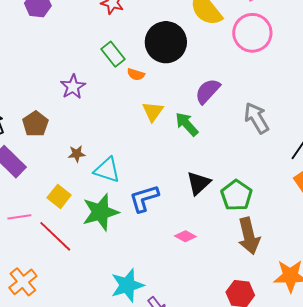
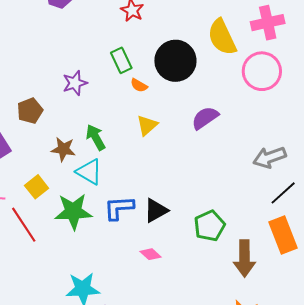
gray arrow: (257, 118) -> (270, 157), moved, turned -92
green arrow: (187, 124) -> (96, 137), moved
brown star: (77, 154) -> (63, 149), size x1.4
black triangle: (199, 183) -> (156, 211), moved
brown arrow: (249, 236) -> (245, 258), moved

